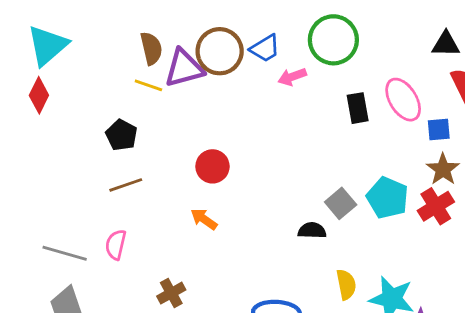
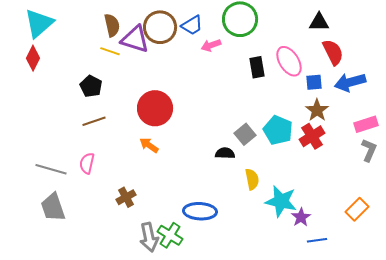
purple triangle: (184, 68) -> (135, 39), turned 32
red circle: (212, 166) -> (155, 108), size x1.5
yellow semicircle: (346, 284) -> (252, 179), moved

